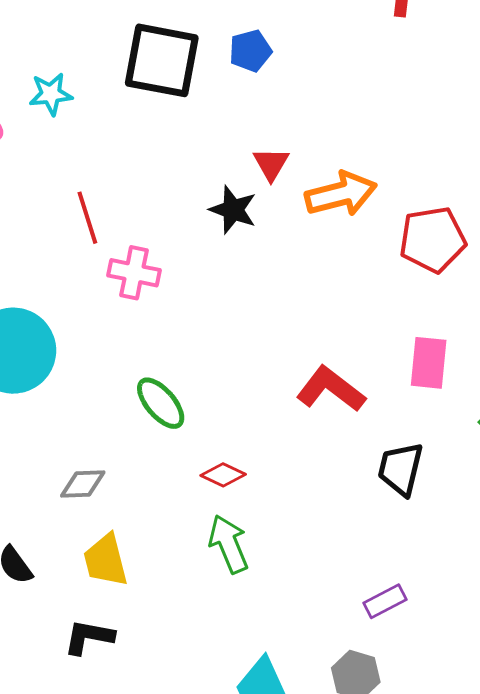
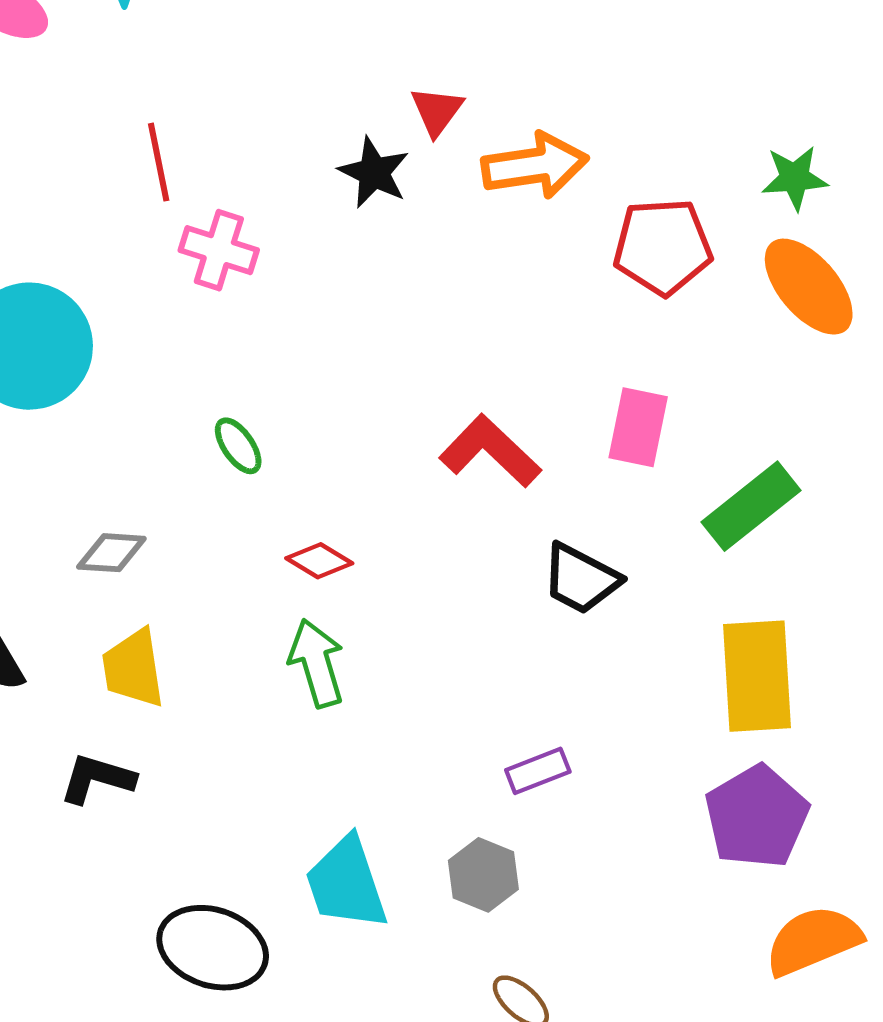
green ellipse: (161, 403) -> (238, 446), size x0.7
black trapezoid: (401, 469) -> (581, 579), turned -82

